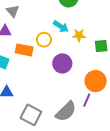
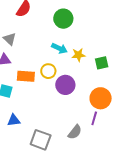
yellow circle: (44, 40) -> (48, 71), moved
gray semicircle: (66, 111) -> (75, 132), size x0.7

